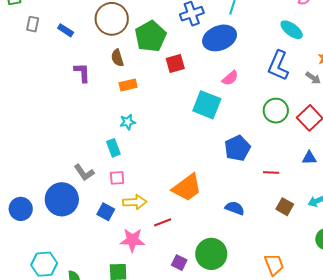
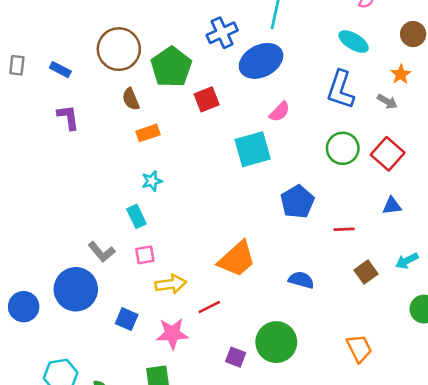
purple L-shape: (82, 73) -> (68, 117), moved
cyan square: (207, 105) -> (253, 149), turned -32
brown square: (285, 207) -> (366, 272), turned 30
blue square: (106, 212) -> (127, 319), moved

